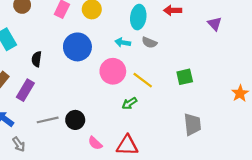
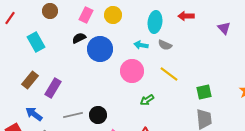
black semicircle: (36, 59) -> (79, 38), moved, turned 56
green square: (185, 77) -> (204, 92), moved
yellow line: (143, 80) -> (169, 74), moved

